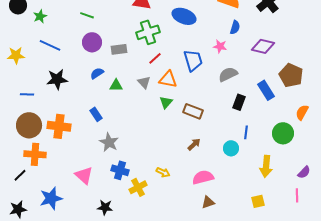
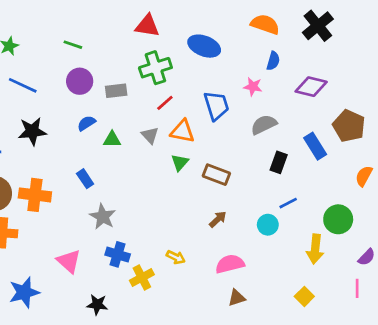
blue line: (246, 132) -> (288, 203), turned 56
green circle: (283, 133) -> (338, 219), moved
yellow square: (258, 201) -> (304, 296), turned -32

